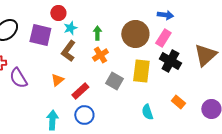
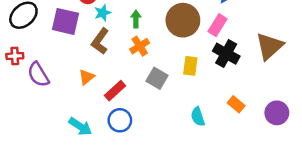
yellow rectangle: (141, 71) -> (190, 66), size x0.7
cyan arrow: (52, 120) -> (80, 126), turned 120

